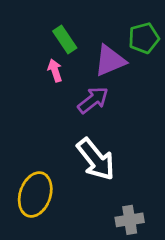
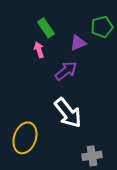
purple triangle: (110, 61) -> (78, 43), size x0.7

